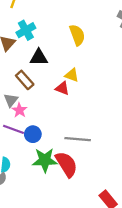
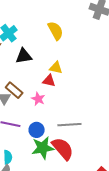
brown rectangle: (25, 80) -> (14, 90), moved
pink star: (19, 110) -> (38, 99), moved
blue circle: (33, 134) -> (37, 130), moved

